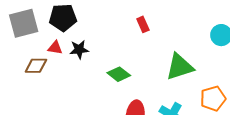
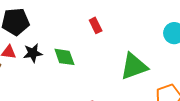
green diamond: (119, 74) -> (64, 57), moved, turned 35

